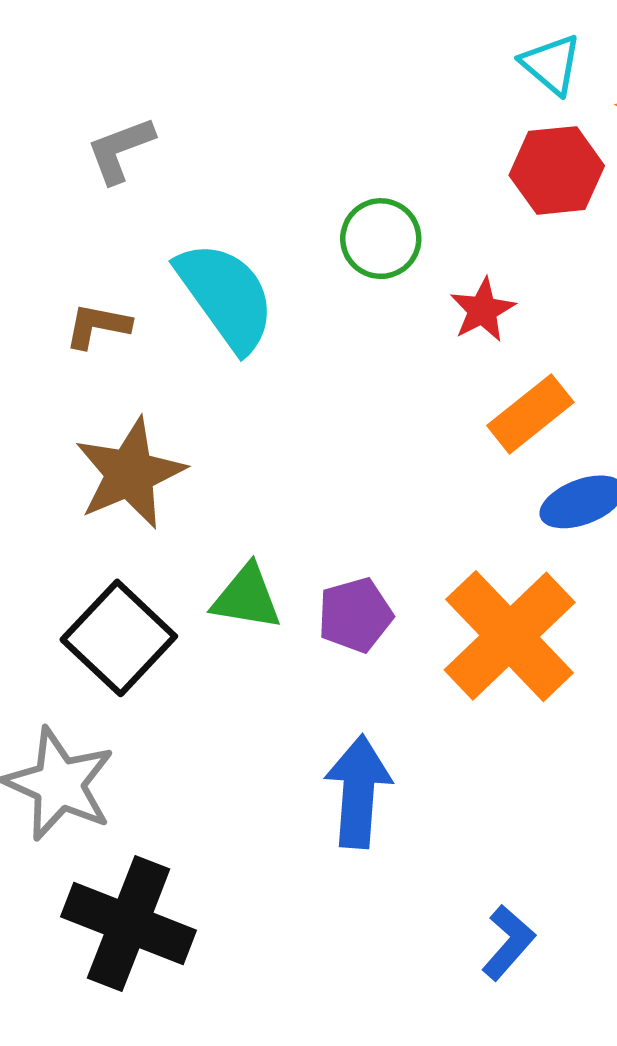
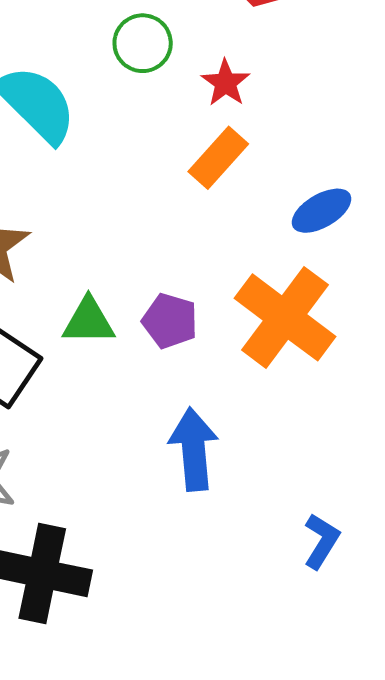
orange rectangle: (530, 414) -> (218, 158), moved
purple pentagon: (355, 615) -> (170, 321), turned -30

